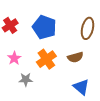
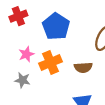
pink star: (14, 58) -> (26, 54), moved

